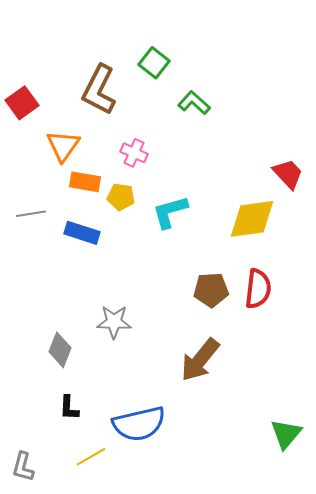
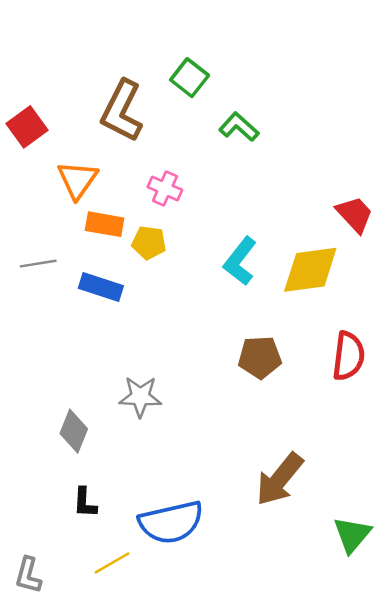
cyan L-shape: (170, 212) -> (240, 261), moved, turned -36
red semicircle: (258, 289) -> (348, 356), moved
brown arrow: (200, 360) -> (279, 479), moved

